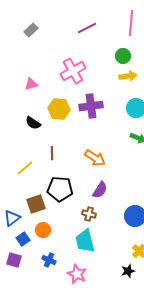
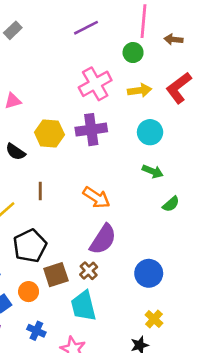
green circle: (123, 56) -> (133, 53), moved
pink cross: (73, 71) -> (95, 84), moved
black pentagon: (60, 189) -> (30, 246), moved, turned -30
purple semicircle: (100, 190) -> (103, 239), size x1.4
brown square: (36, 204) -> (56, 275), moved
brown cross: (89, 214) -> (89, 271), turned 32

